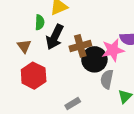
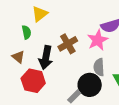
black arrow: (55, 37) -> (46, 57), moved
black circle: (94, 59) -> (90, 85), moved

